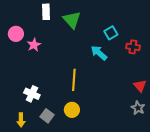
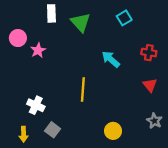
cyan square: (111, 33) -> (124, 18), moved
red triangle: (140, 86) -> (150, 85), moved
yellow circle: (72, 110) -> (113, 131), moved

